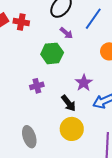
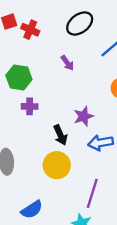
purple arrow: (66, 33) -> (67, 63), moved
green hexagon: (52, 53) -> (19, 77), moved

